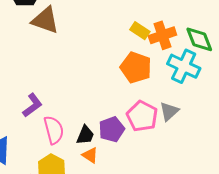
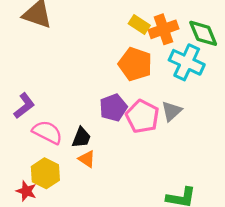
purple pentagon: (112, 129) -> (113, 108), moved
pink semicircle: (54, 130) -> (47, 132), turned -48

